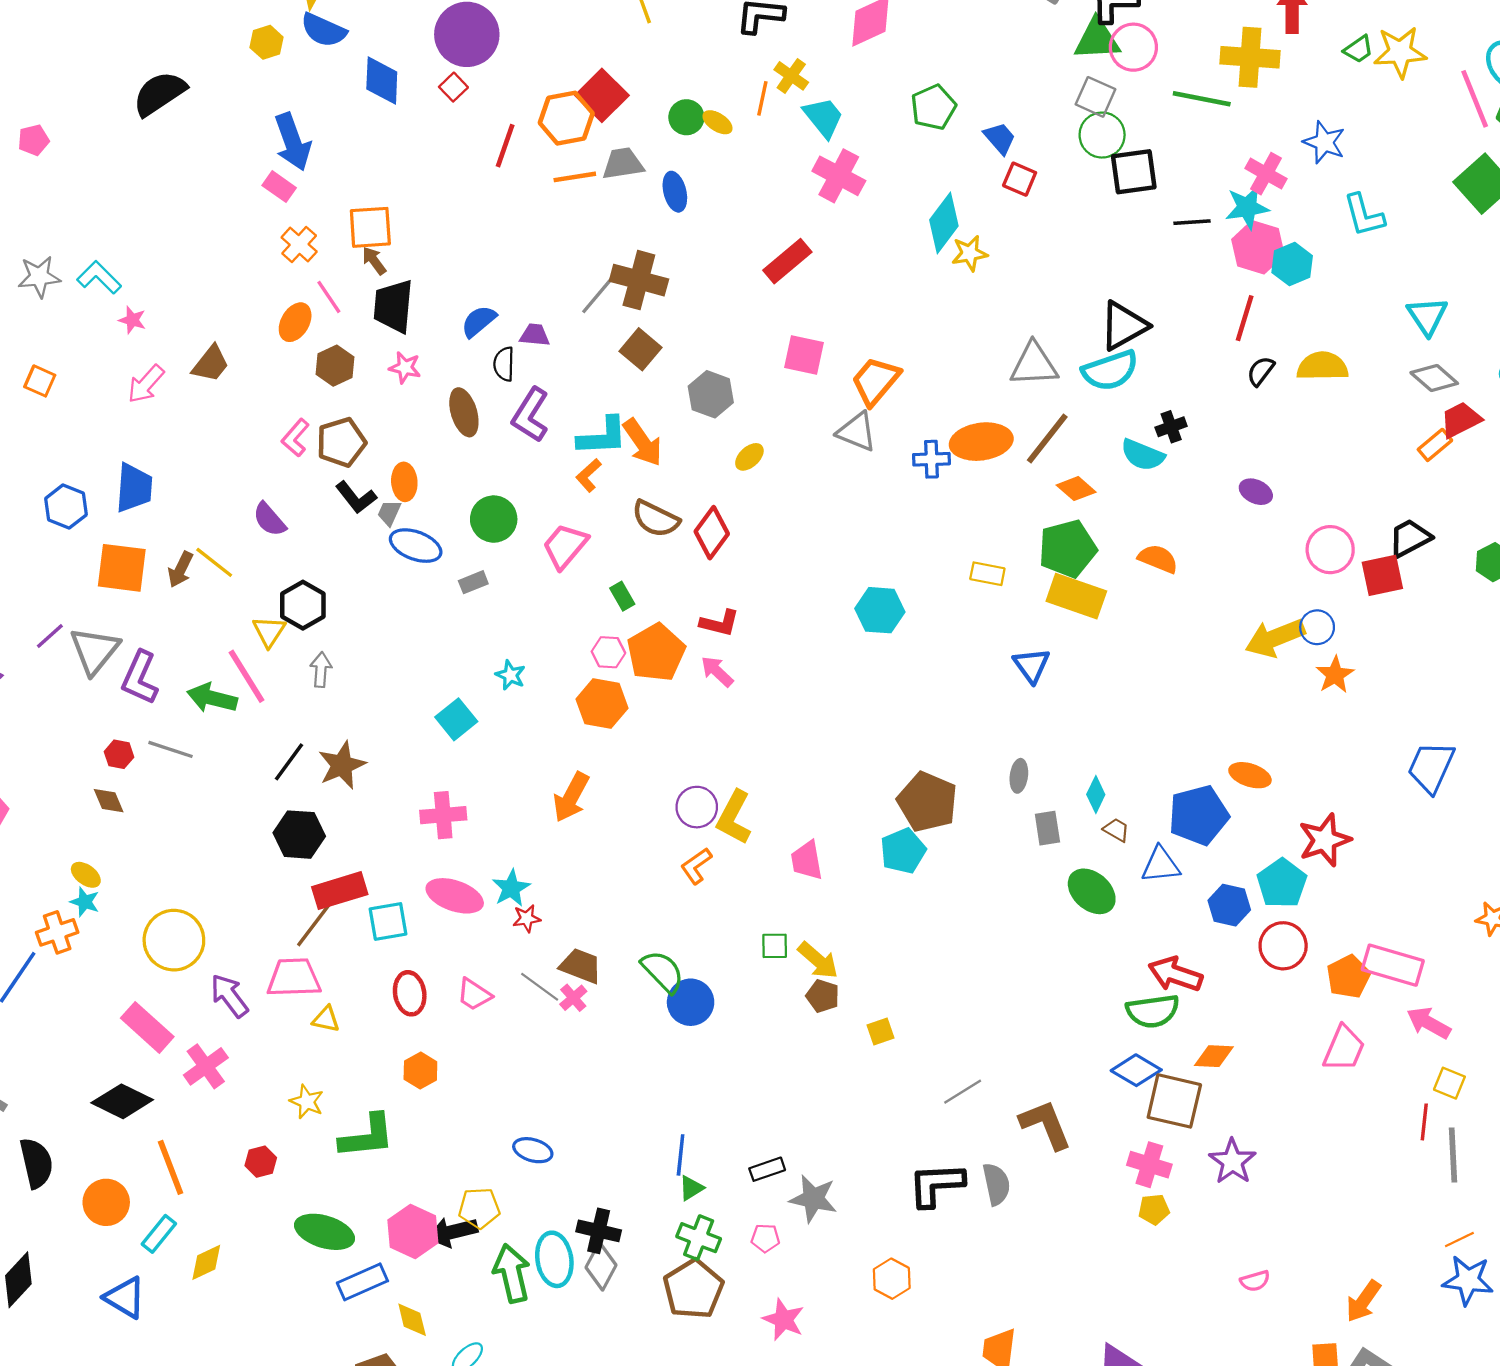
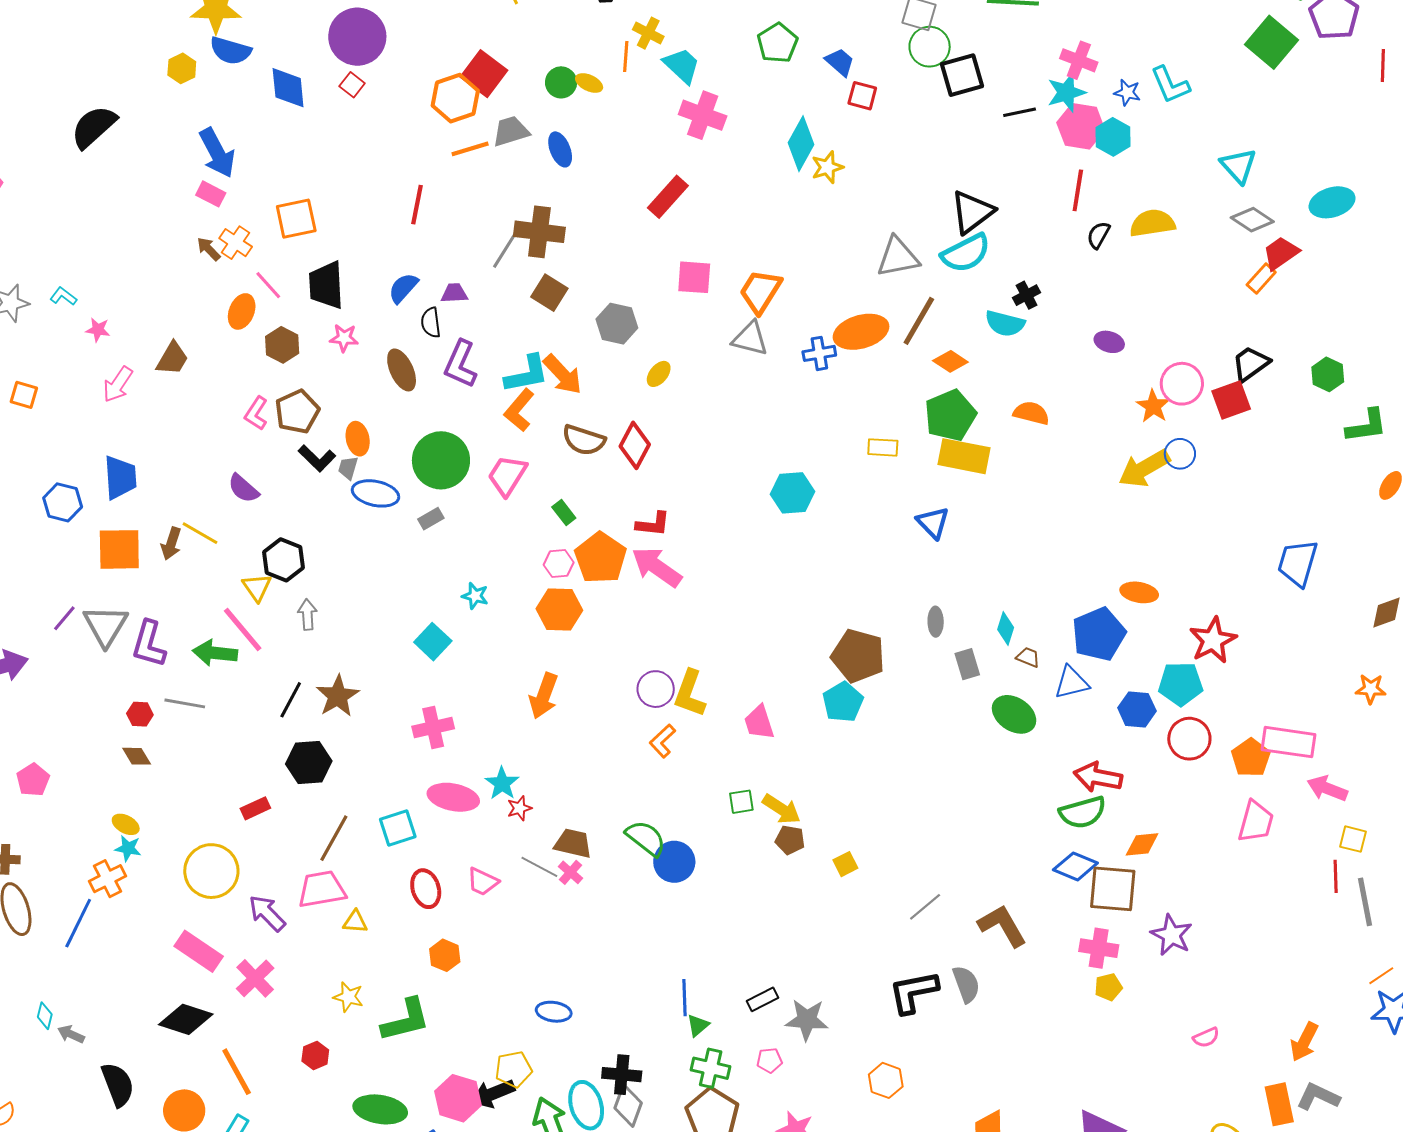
blue star: (1324, 142) -> (1127, 93), moved, size x0.7
red line: (505, 146) -> (417, 205), moved
brown arrow: (374, 261) -> (209, 249), moved
cyan L-shape: (99, 277) -> (63, 296), size x0.7
orange L-shape: (589, 475) -> (519, 410), size x1.4
green circle: (494, 519) -> (441, 460), size x1.4
pink arrow: (717, 671) -> (657, 567), size x1.6
orange star: (1335, 675) -> (1153, 406), moved
cyan pentagon: (1282, 883) -> (1181, 684), turned -30
red rectangle: (340, 891) -> (255, 808), moved, size x0.6

